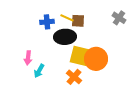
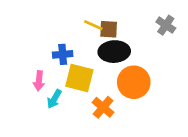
blue cross: (47, 22) -> (63, 54), moved
black ellipse: (65, 37) -> (114, 52), moved
yellow square: (80, 56) -> (79, 78), moved

